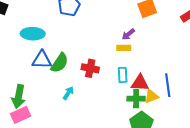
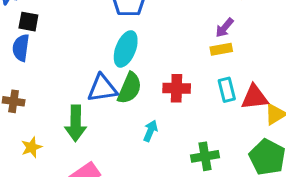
cyan ellipse: (33, 34) -> (126, 49), moved, turned -60
green arrow: (19, 96) -> (76, 123), moved
green cross: (136, 99) -> (205, 156), moved

